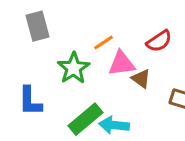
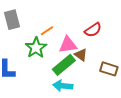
orange line: (104, 43) -> (47, 31), moved
green rectangle: (86, 119) -> (64, 65), moved

